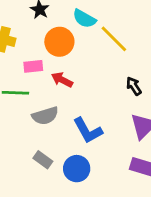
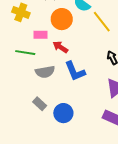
blue L-shape: (88, 130) -> (75, 71), moved

